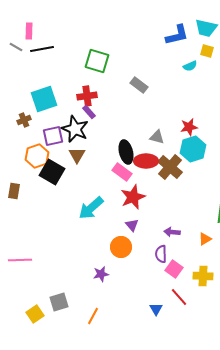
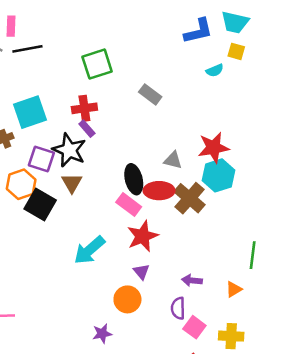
green square: (97, 61) -> (97, 64), turned -35
red star: (189, 127) -> (213, 148), size x1.4
purple square: (53, 136) -> (41, 159), turned 30

